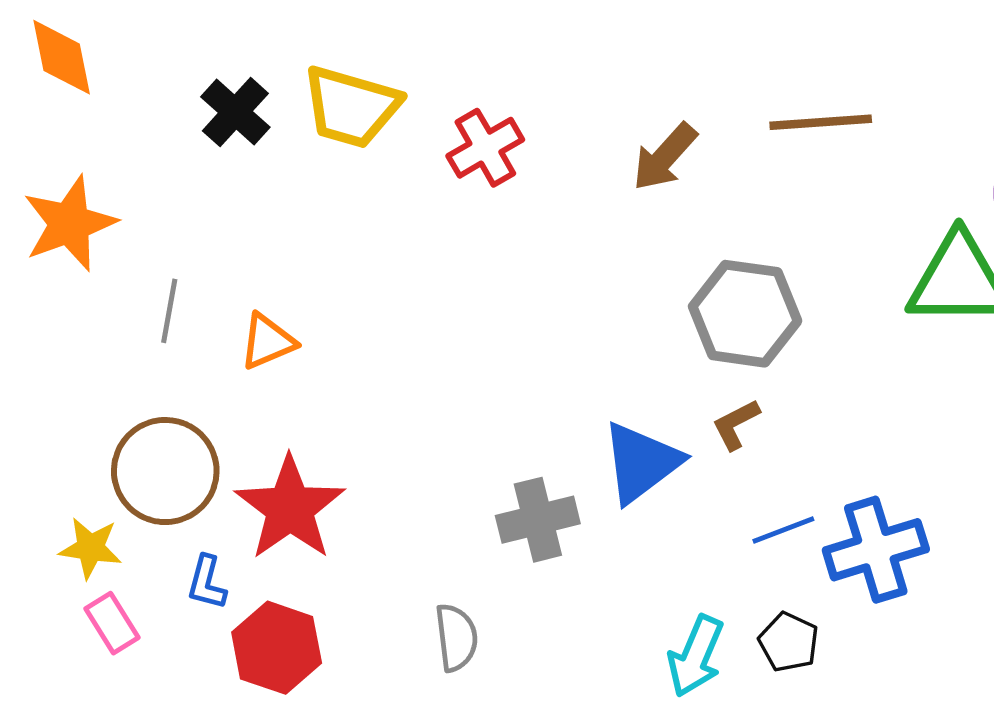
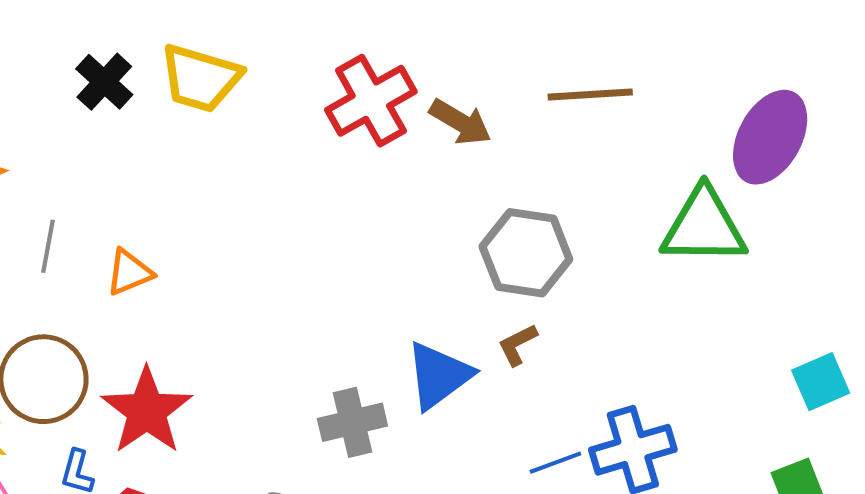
red cross: (485, 148) -> (371, 101), moved, size x1.4
brown arrow: (665, 157) -> (460, 122), turned -102
blue line: (783, 530) -> (555, 463), moved

